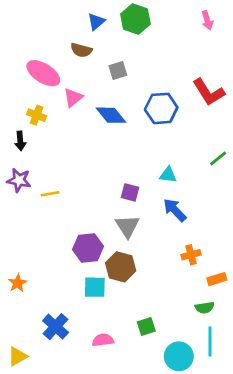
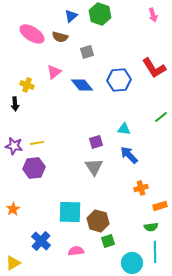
pink ellipse: (43, 73) -> (32, 34), moved
purple star: (19, 180) -> (14, 146), moved
purple square: (130, 192) -> (96, 142), turned -32
purple hexagon: (88, 248) -> (34, 168), moved
brown hexagon: (121, 267) -> (98, 221), moved
cyan square: (95, 287) -> (70, 212), size x1.4

